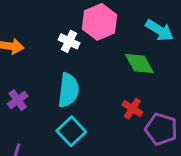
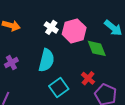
pink hexagon: (99, 22) -> (74, 31), moved
cyan square: (71, 131) -> (59, 88), moved

